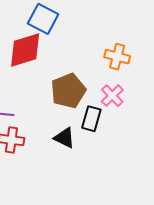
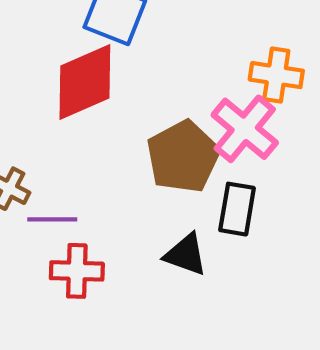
pink cross: (112, 96) -> (245, 129), moved, size x1.4

